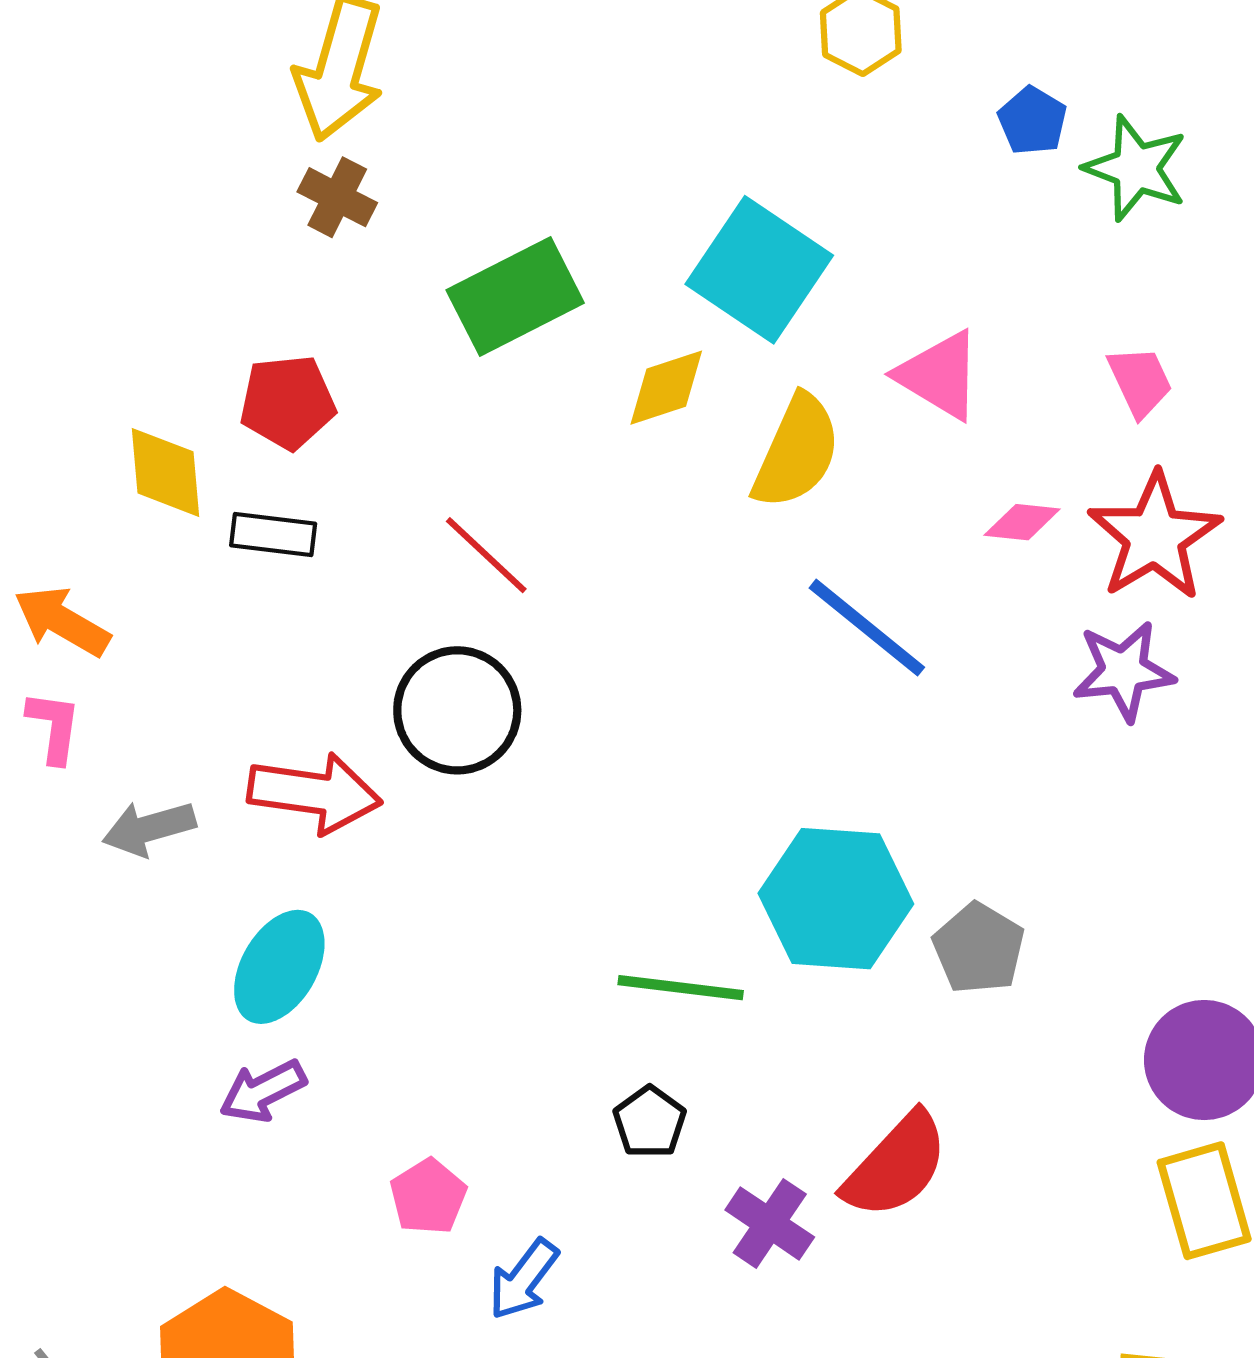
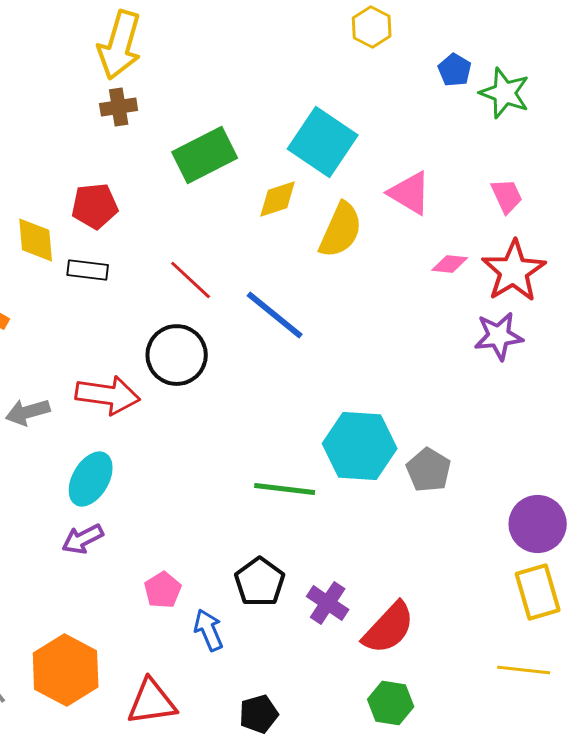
brown cross: (337, 197) -> (119, 107), turned -36
blue line: (867, 628) -> (275, 315), moved
black pentagon: (650, 1122) -> (260, 582), moved, size x1.4
red semicircle: (896, 1166) -> (389, 628), moved
blue arrow: (523, 1279) -> (209, 630), turned 120

